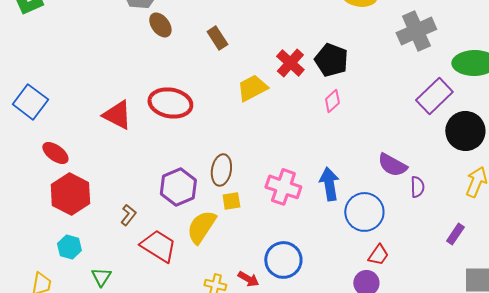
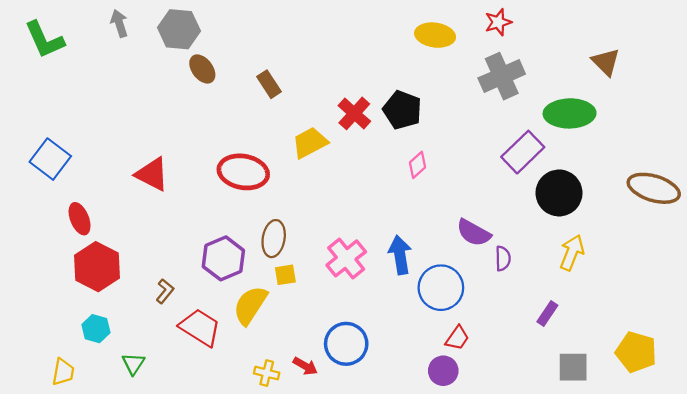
pink diamond: (332, 101) -> (418, 165), moved
red ellipse: (170, 103) -> (243, 172), moved
red ellipse: (55, 153) -> (80, 219), turned 32
pink cross: (283, 187) -> (346, 258), turned 32

